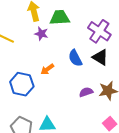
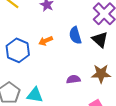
purple semicircle: (86, 92) -> (73, 79), moved

